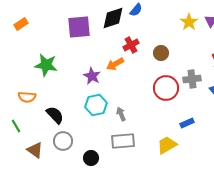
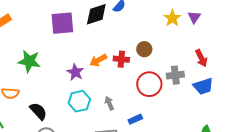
red cross: (131, 45) -> (121, 59), moved, turned 35
gray arrow: (121, 114) -> (109, 103), moved
blue rectangle: (187, 123) -> (135, 119), moved

